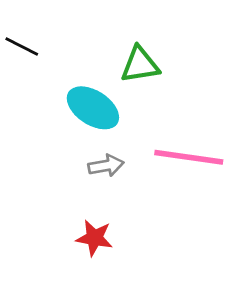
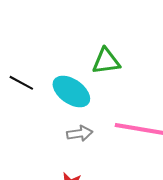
black line: (22, 47) -> (21, 83), moved

